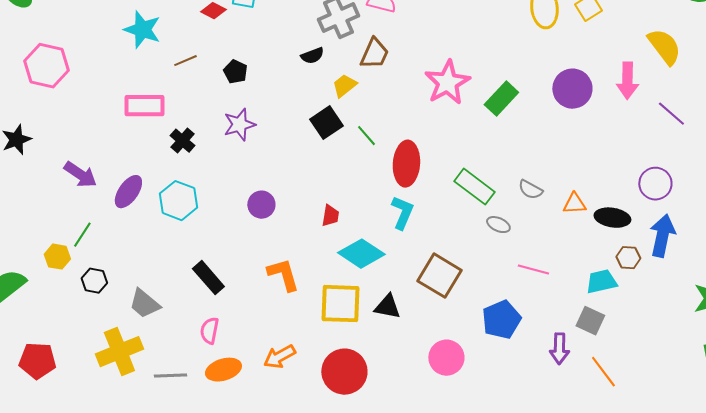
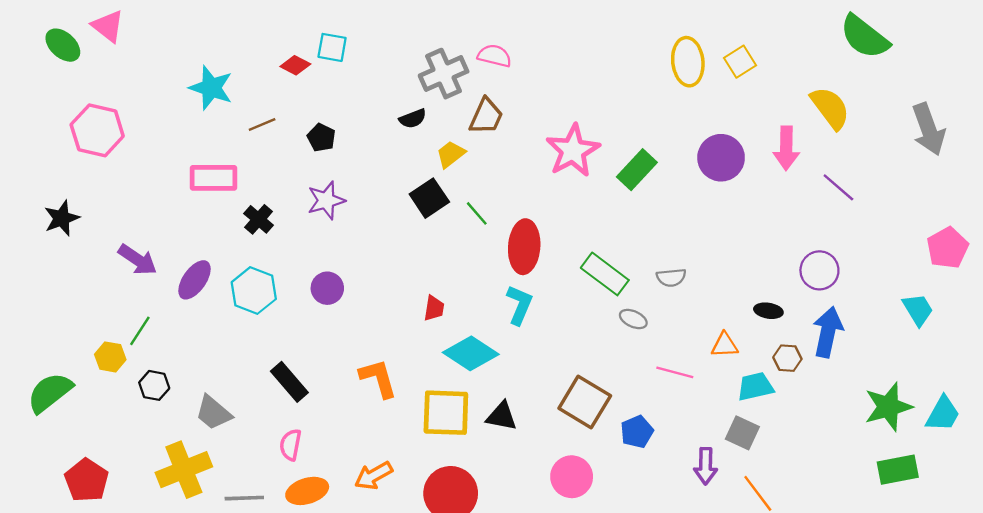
gray semicircle: (530, 190) -> (671, 278), turned -35
orange triangle: (574, 204) -> (725, 345), moved
purple circle: (261, 205) -> (327, 288), moved
black ellipse: (612, 218) -> (768, 311), size x0.7
brown square: (439, 276) -> (585, 402), moved
blue pentagon: (501, 320) -> (637, 432), size x0.7
red pentagon: (37, 361) -> (87, 480), turned 30

